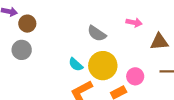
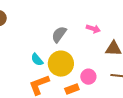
gray semicircle: (97, 33) -> (59, 34), turned 84

